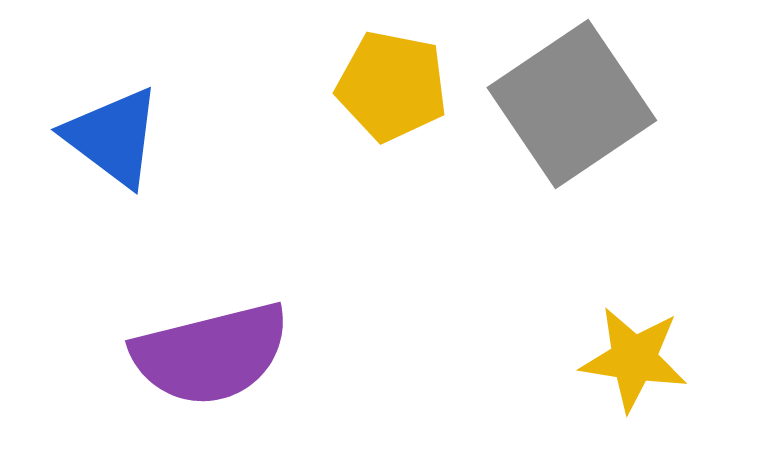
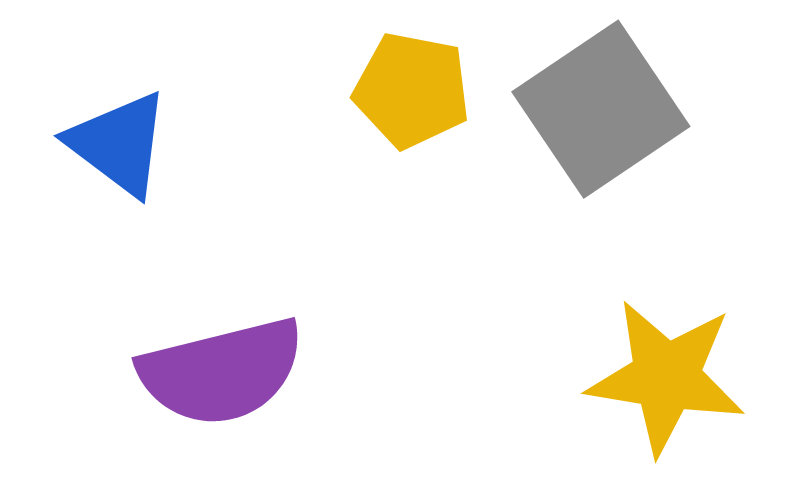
yellow star: (634, 359) -> (666, 377), size x1.4

